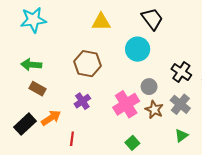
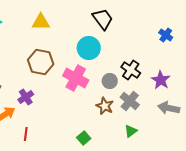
yellow triangle: (101, 22) -> (41, 22), moved
gray circle: (149, 87) -> (110, 81), moved
purple cross: (82, 101) -> (26, 97), moved
pink cross: (126, 104) -> (76, 78), moved, turned -30

